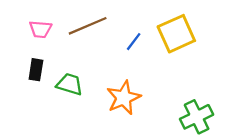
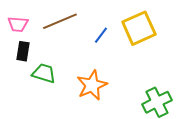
black rectangle: (36, 70) -> (23, 51), moved

